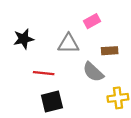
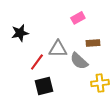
gray triangle: (68, 44) -> (58, 49), moved
red line: (44, 73) -> (37, 62), turned -60

